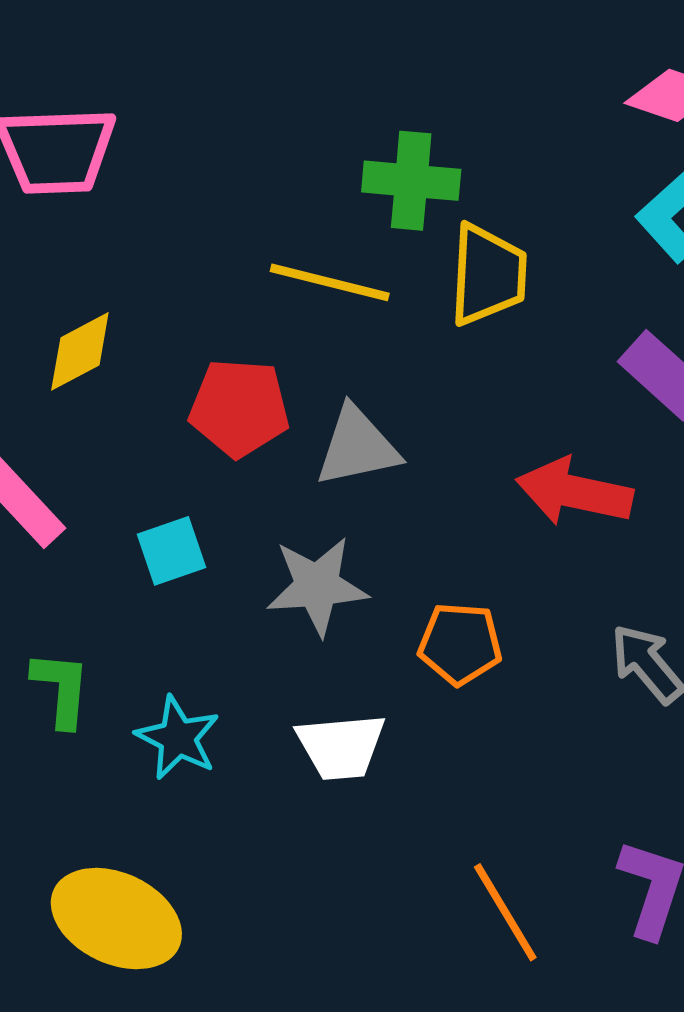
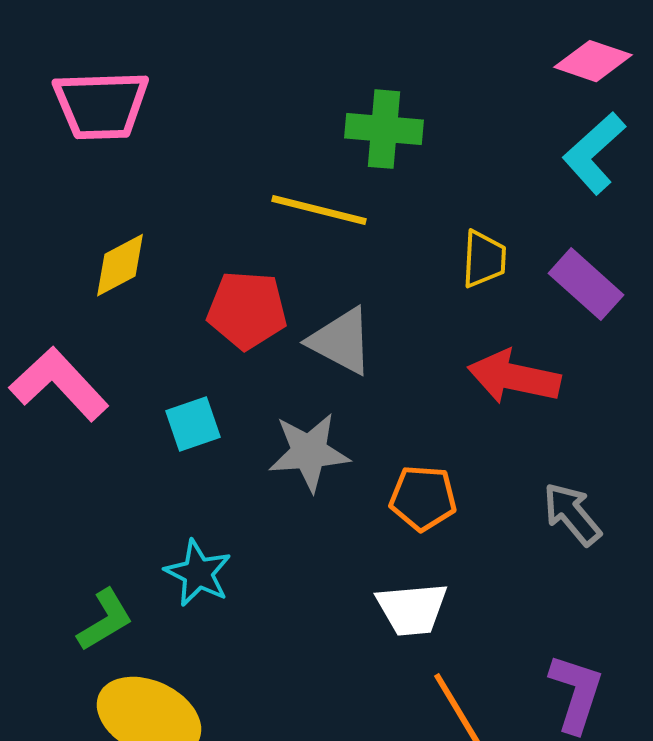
yellow trapezoid: (488, 275) -> (484, 259), moved, size x0.7
gray triangle: (357, 447) -> (341, 341), turned 40
green L-shape: (61, 689) -> (105, 620), moved, turned 54
white trapezoid: (341, 747) -> (412, 609), moved

